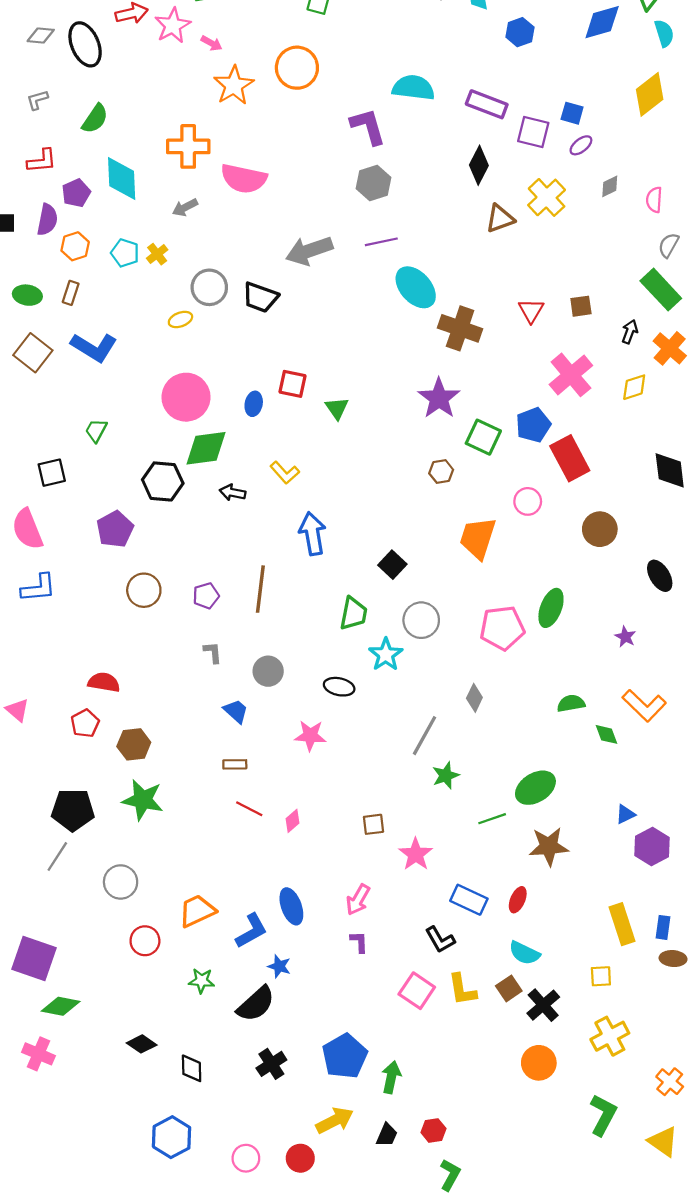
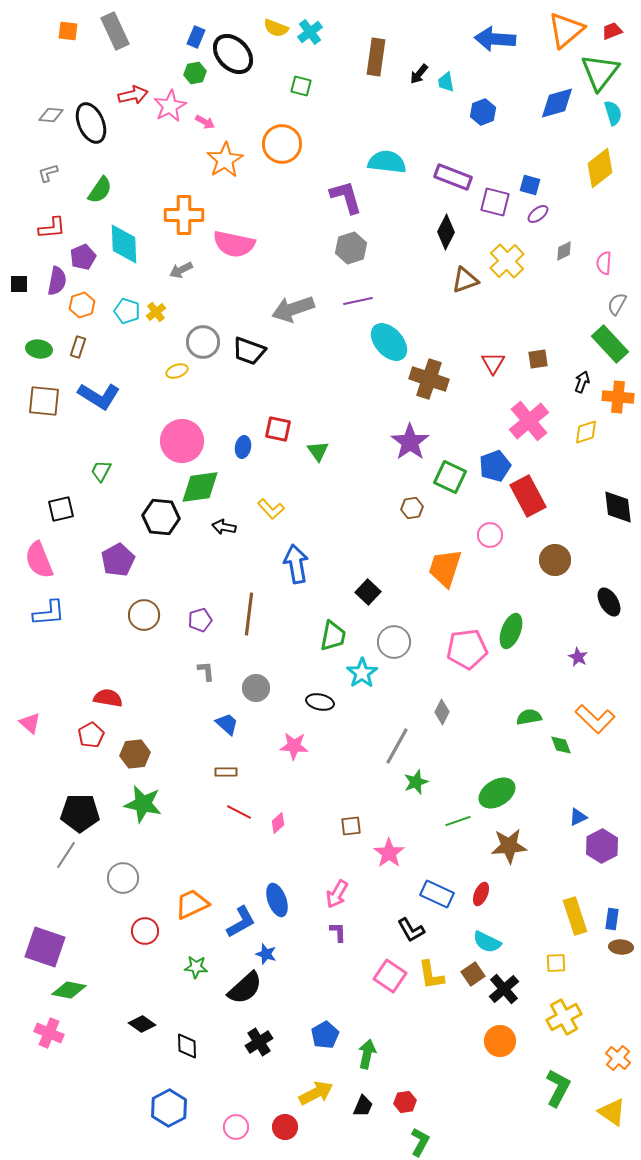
orange cross: (670, 348) -> (618, 397), turned -36
brown square: (33, 353) -> (44, 401), turned -32
blue pentagon: (345, 1056) -> (325, 1035), size x0.7

